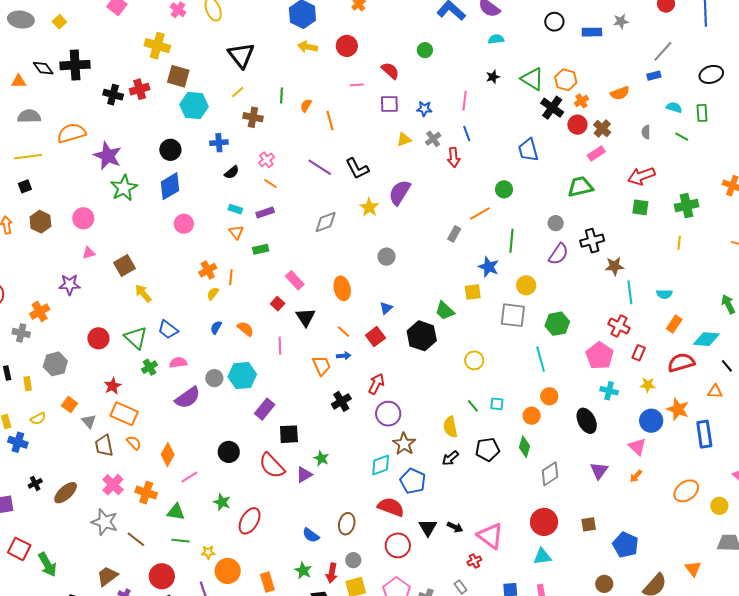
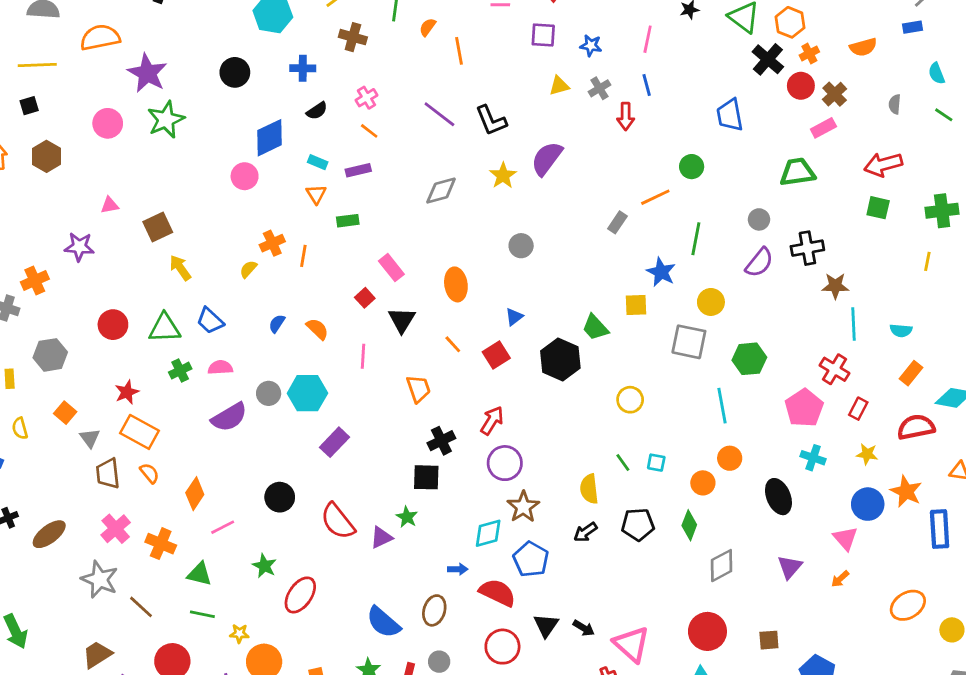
cyan semicircle: (674, 107) -> (937, 73), turned -133
blue diamond: (170, 186) -> (269, 138), moved
pink circle: (83, 218) -> (108, 123), moved
yellow semicircle: (213, 294) -> (248, 269), moved
green triangle: (136, 338) -> (165, 328), turned -50
blue arrow: (344, 356) -> (458, 569), moved
yellow semicircle: (38, 419) -> (20, 428), turned 98
black square: (289, 434) -> (426, 477), moved
blue semicircle: (311, 535) -> (383, 622), size x1.5

